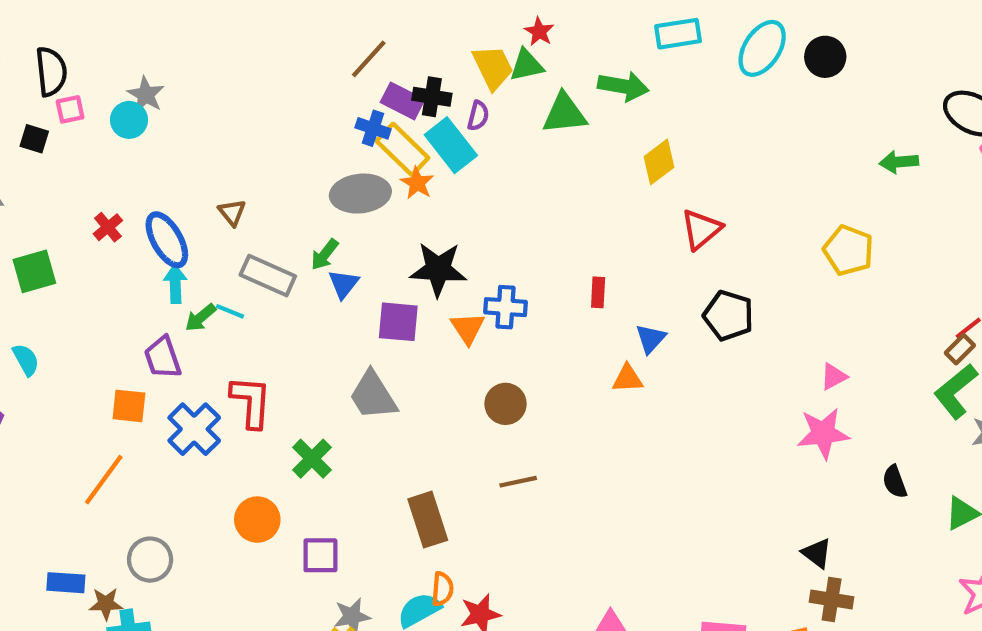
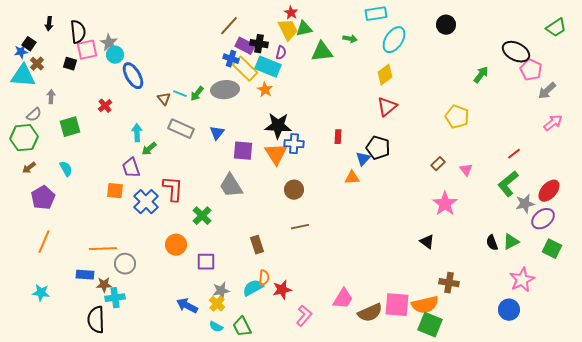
red star: (539, 32) -> (291, 13), moved
cyan ellipse: (762, 48) -> (394, 40), moved
green arrow: (623, 86) -> (350, 39), size x0.6
gray star: (146, 95) -> (109, 43), moved
pink square: (70, 109) -> (87, 50), size x1.5
cyan rectangle: (451, 145) -> (268, 67), turned -30
yellow diamond: (659, 162) -> (385, 75), moved
green arrow: (899, 162) -> (481, 75), turned 132
orange star: (417, 183) -> (265, 90), moved
blue ellipse: (167, 240) -> (133, 76), moved
green arrow: (325, 255) -> (197, 94), moved
black star: (438, 269) -> (278, 126), moved
cyan line: (230, 311) -> (180, 94), moved
black pentagon: (728, 316) -> (378, 148), moved
orange triangle: (468, 328) -> (276, 154), size x1.4
brown rectangle: (960, 349) -> (438, 164), moved
pink triangle: (834, 377) -> (466, 170), moved, turned -40
pink star: (823, 433) -> (445, 204), turned -30
orange line: (104, 480) -> (103, 249), moved, turned 52
black semicircle: (895, 482) -> (492, 243), moved
brown rectangle: (428, 520) -> (257, 245), size x0.7
black triangle: (817, 553) -> (427, 242), moved

